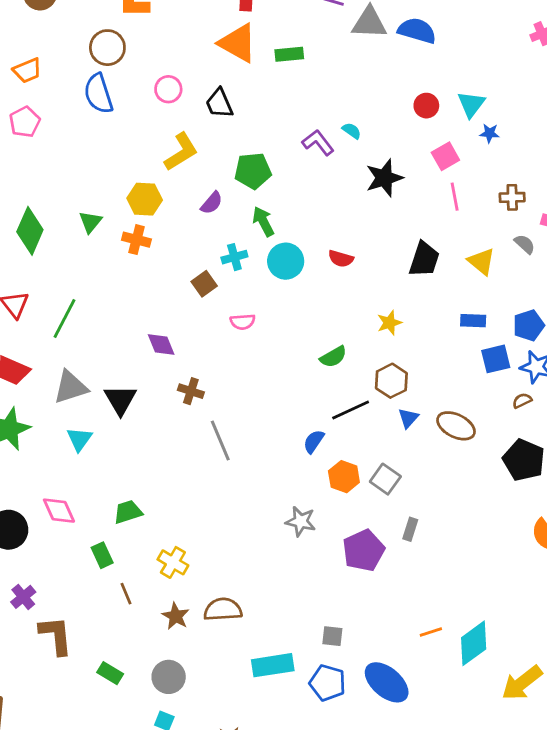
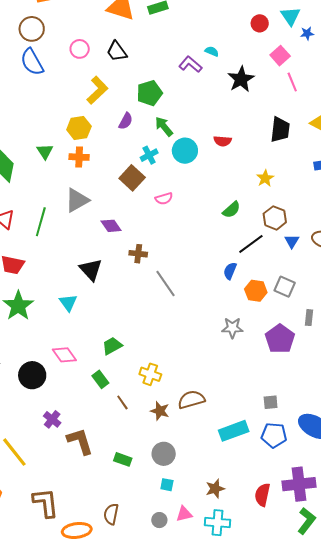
brown square: (204, 284) -> (132, 178), size x1.4
gray triangle: (71, 387) -> (77, 200), moved

